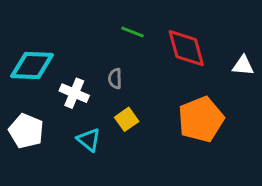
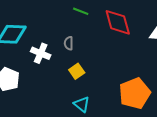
orange pentagon: (201, 119) -> (135, 93), moved
cyan triangle: (89, 140) -> (82, 104), moved

